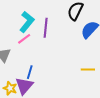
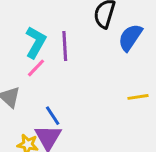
blue line: (30, 72) -> (53, 116), turned -40

